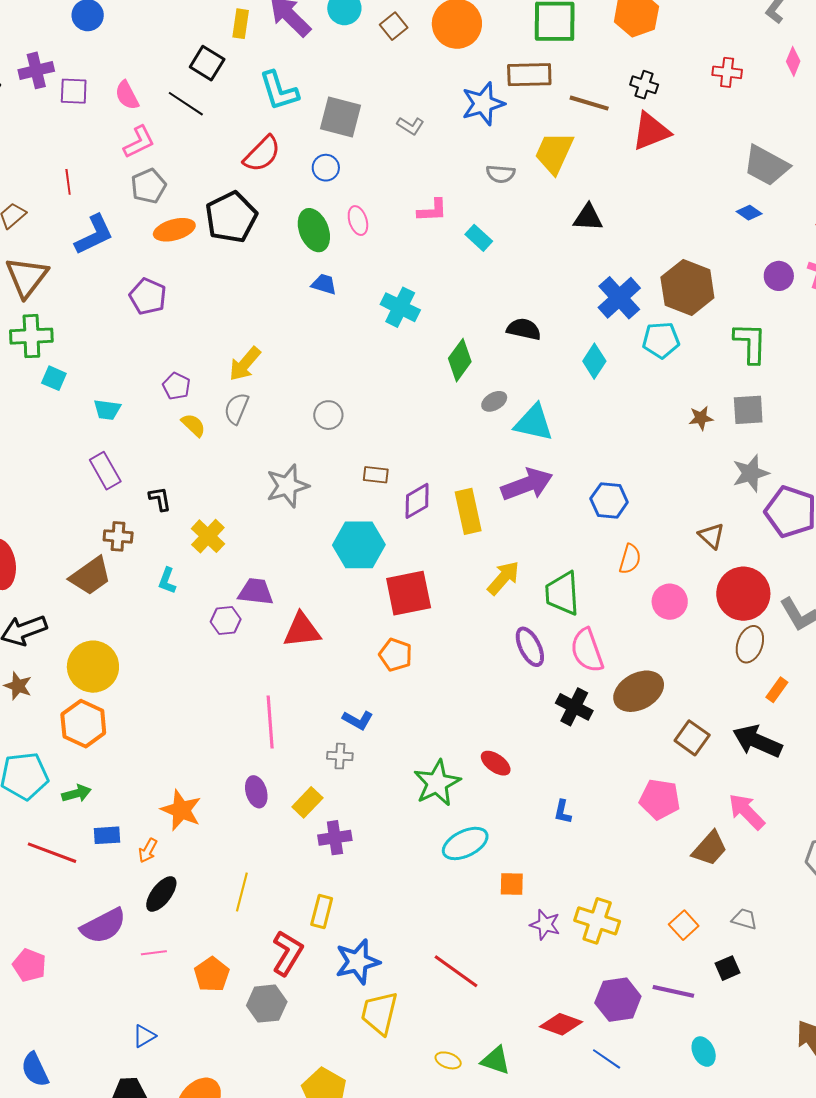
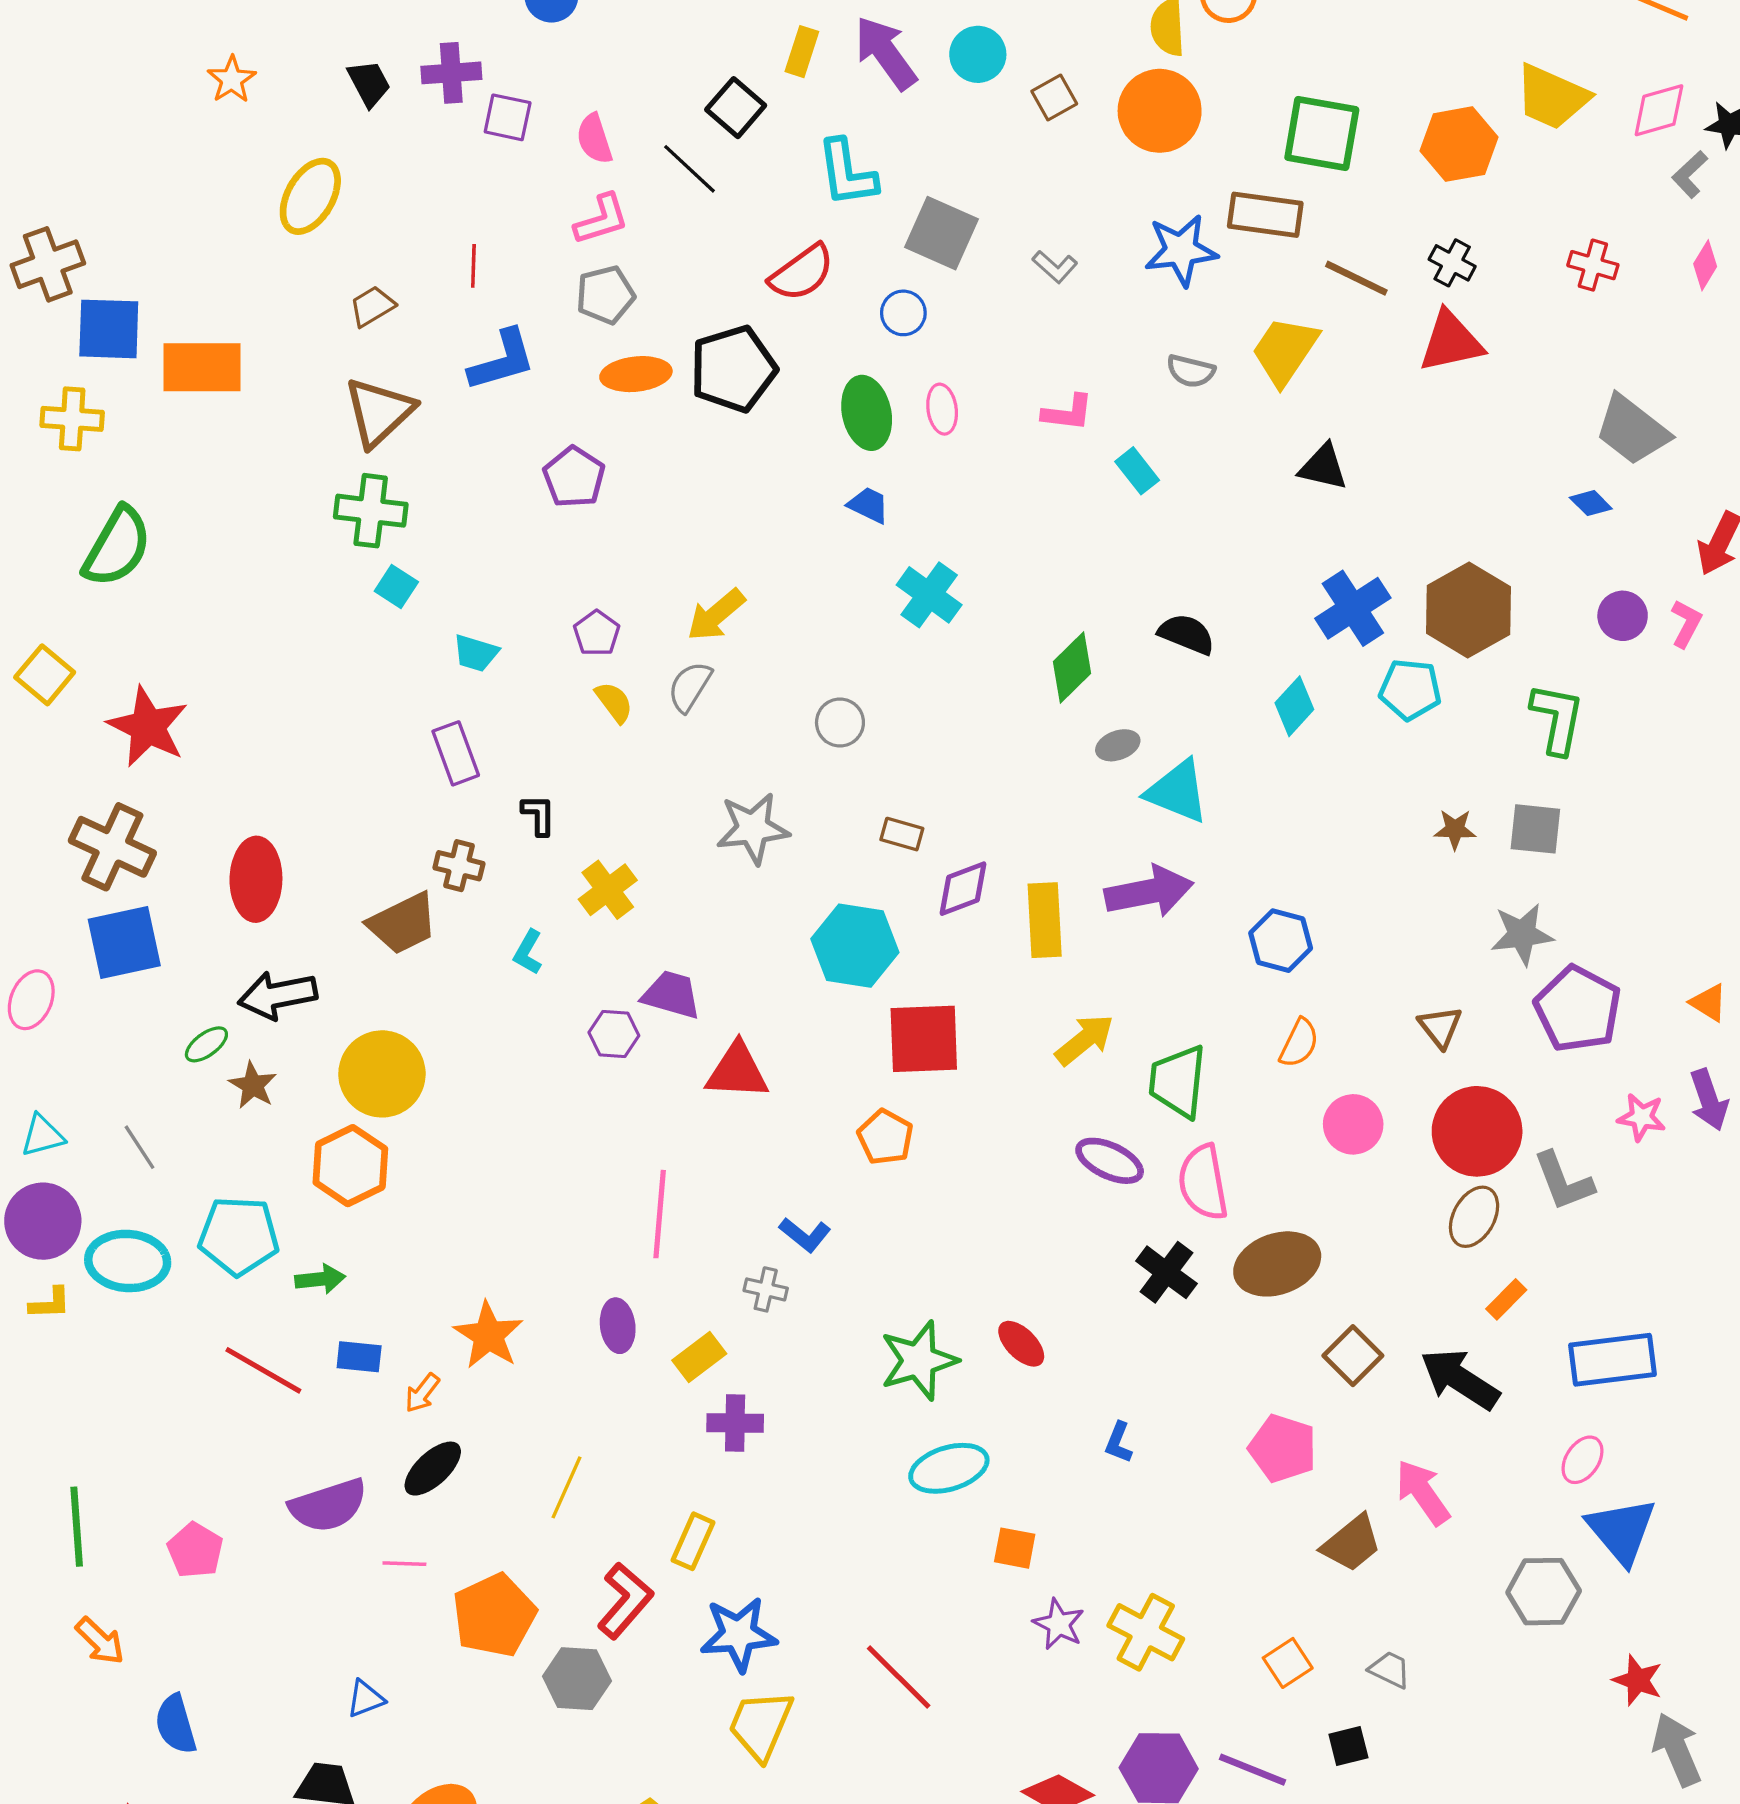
cyan cross: (400, 307) -> (929, 595), moved
purple ellipse: (530, 647) -> (1110, 1161), turned -48
orange pentagon: (212, 974) -> (494, 1615), size x1.4

